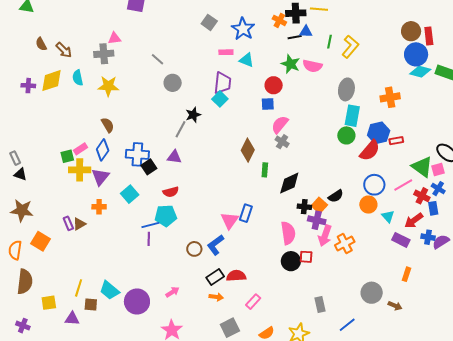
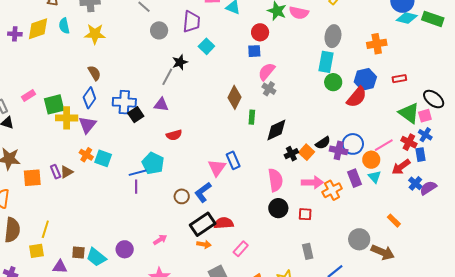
purple trapezoid: (223, 83) -> (191, 22), moved
cyan rectangle: (352, 116) -> (326, 62), moved
red rectangle: (396, 141) -> (399, 79), moved
pink rectangle: (81, 149) -> (28, 95), moved
green square: (67, 156) -> (54, 104), size x1.5
blue circle: (374, 185) -> (353, 144), moved
pink line: (403, 185) -> (384, 145), moved
red semicircle: (171, 192) -> (174, 135), moved
cyan square: (130, 194) -> (103, 158), moved, turned -30
orange circle: (368, 205) -> (371, 160), moved
orange cross: (99, 207) -> (86, 155), turned 32
black cross: (304, 207) -> (291, 154), turned -32
blue rectangle: (246, 213) -> (233, 160), turned -42
cyan pentagon: (166, 216) -> (153, 163), turned 30
cyan triangle: (388, 216) -> (375, 177), moved
purple cross: (317, 220) -> (339, 150), moved
pink arrow: (325, 236) -> (312, 182), turned -110
blue cross: (428, 237) -> (415, 183), turned 32
purple rectangle: (401, 240) -> (355, 178), moved, turned 42
orange square: (41, 241) -> (32, 178), moved, turned -36
red square: (306, 257) -> (305, 214), moved
orange rectangle: (406, 274) -> (394, 221), turned -64
black rectangle: (215, 277) -> (203, 224), size x1.4
yellow line: (79, 288) -> (45, 229), moved
cyan trapezoid: (109, 290) -> (96, 257), moved
purple circle: (137, 301) -> (125, 249), size x0.7
brown arrow: (395, 306) -> (383, 252), size x1.6

